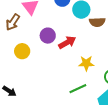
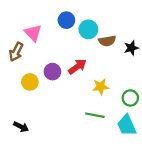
purple circle: (48, 36) -> (52, 72), moved
green line: (78, 89) -> (95, 115), turned 42

